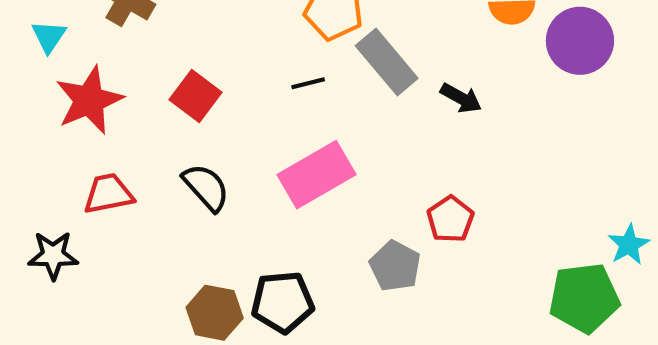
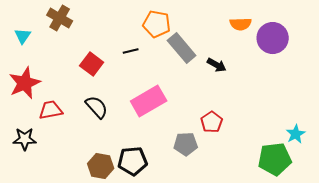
black line: (308, 83) -> (131, 51), moved
red star: (89, 100) -> (25, 83), moved
gray pentagon: (395, 266) -> (186, 144), turned -30

